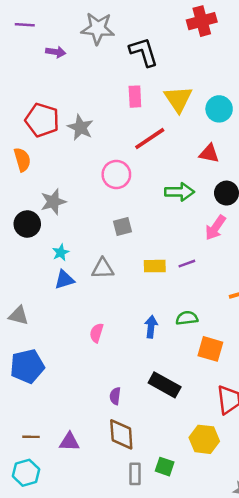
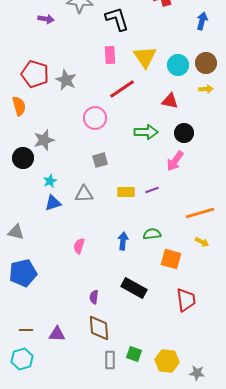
yellow hexagon: (204, 439) -> (167, 361), moved

